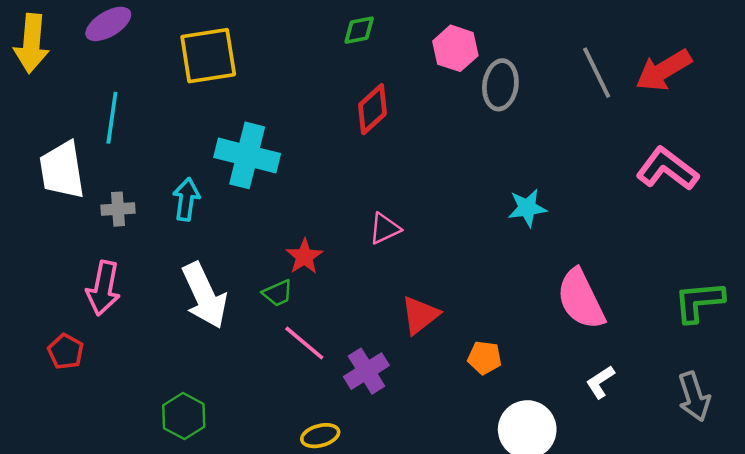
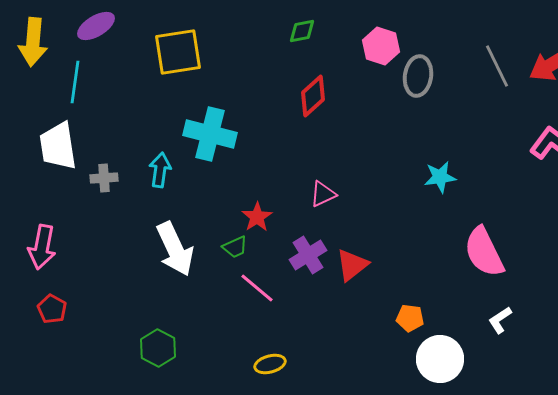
cyan line: (112, 118) -> (75, 82), moved
pink arrow: (103, 288) -> (42, 247), moved
red pentagon: (66, 352) -> (52, 309), moved
orange pentagon: (485, 358) -> (410, 318), moved
purple cross: (366, 371) -> (308, 255), moved

